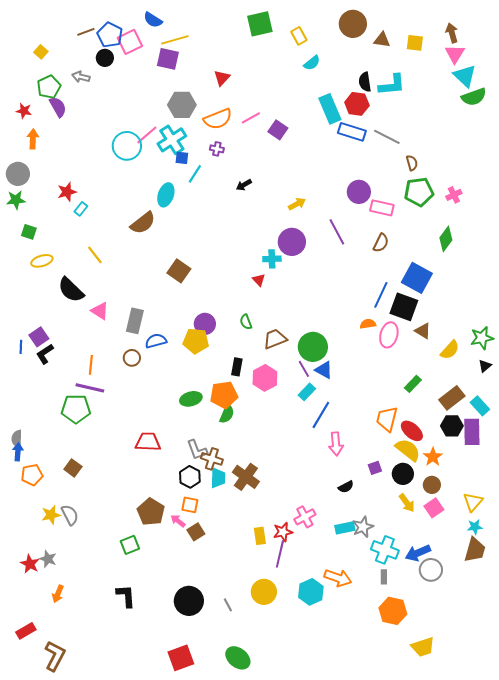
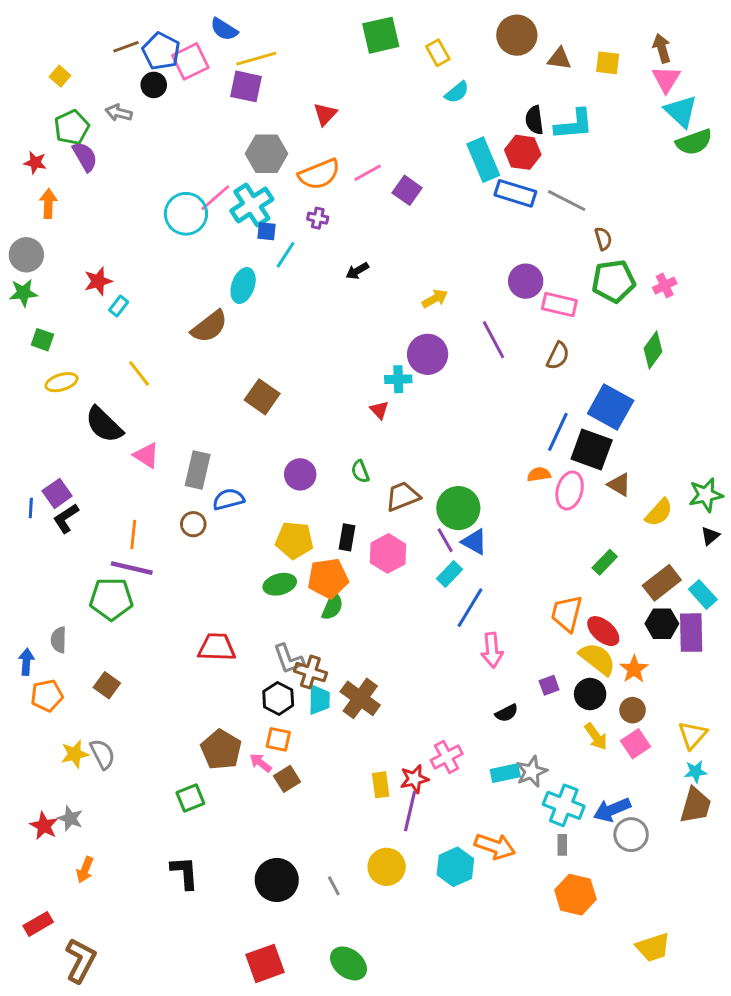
yellow pentagon: (196, 341) -> (294, 540), moved
gray semicircle: (17, 439) -> (59, 640), moved
yellow trapezoid: (423, 647) -> (653, 947), moved

